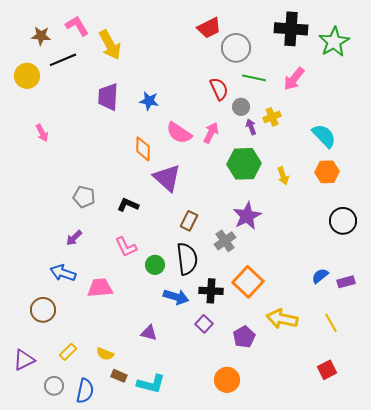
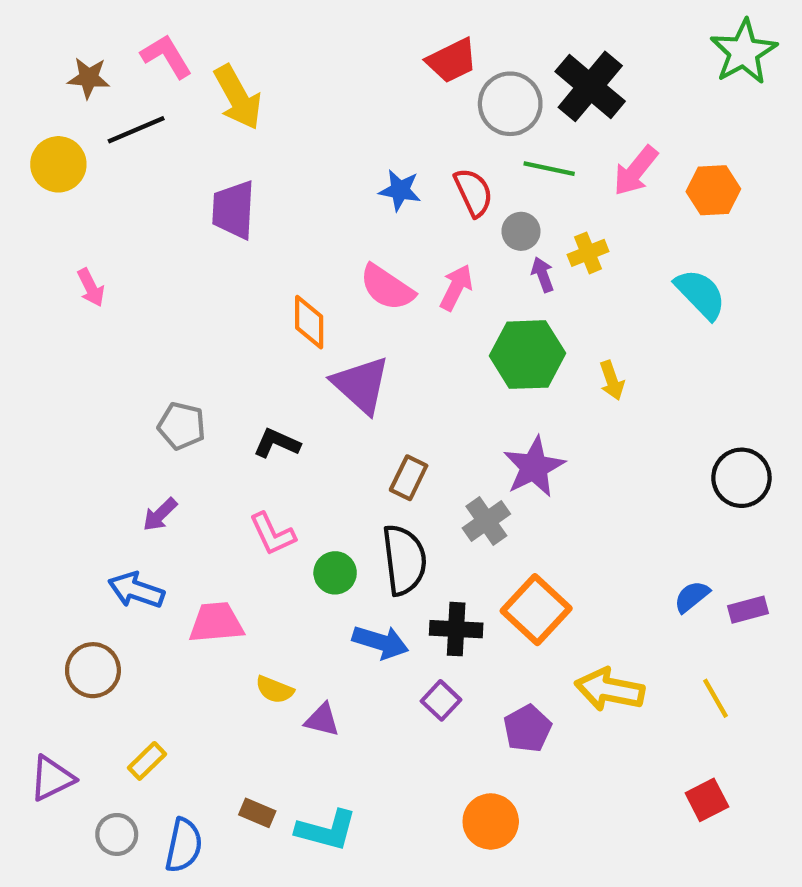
black cross: (291, 29) -> (590, 86), moved, turned 36
green star: (334, 42) -> (744, 52), moved
blue star: (149, 101) -> (400, 190), moved
orange hexagon: (327, 172) -> (713, 190), moved
yellow semicircle: (105, 354) -> (275, 690), moved

